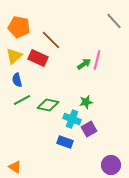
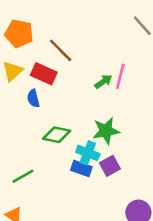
blue semicircle: (17, 80) -> (33, 98), moved
green line: (22, 100) -> (23, 176), moved
green star: (86, 102) -> (106, 131), size x1.5
blue rectangle: (65, 142) -> (81, 168), moved

